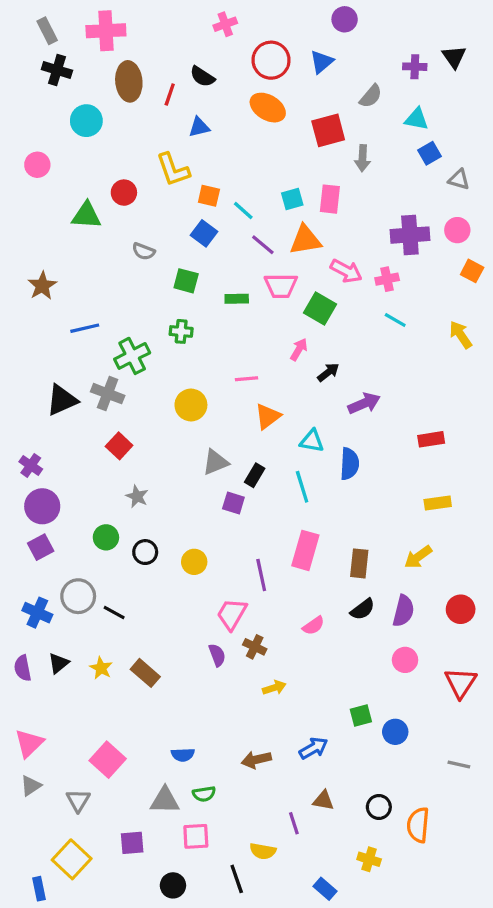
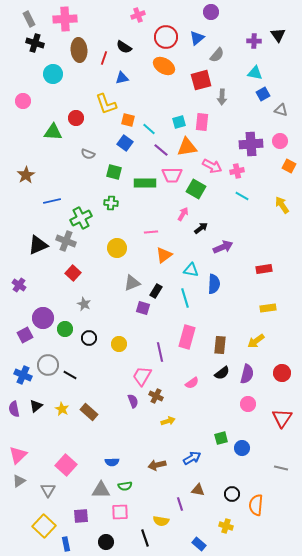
gray semicircle: (371, 96) -> (217, 55), moved
green rectangle: (237, 299) -> (145, 183), size x1.5
purple circle: (42, 506) -> (43, 318), moved
blue rectangle: (39, 889) -> (66, 544), moved

